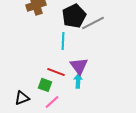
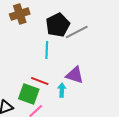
purple triangle: (79, 66) -> (75, 75), moved, turned -36
green square: (45, 85) -> (29, 94), size x1.5

